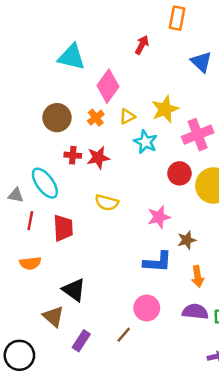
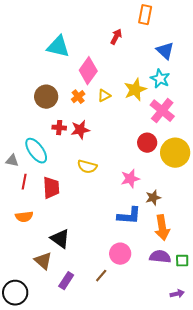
pink cross: (198, 135) -> (162, 111), turned -30
cyan star: (146, 142) -> (160, 79), moved
orange arrow: (198, 276) -> (162, 228), size x1.4

